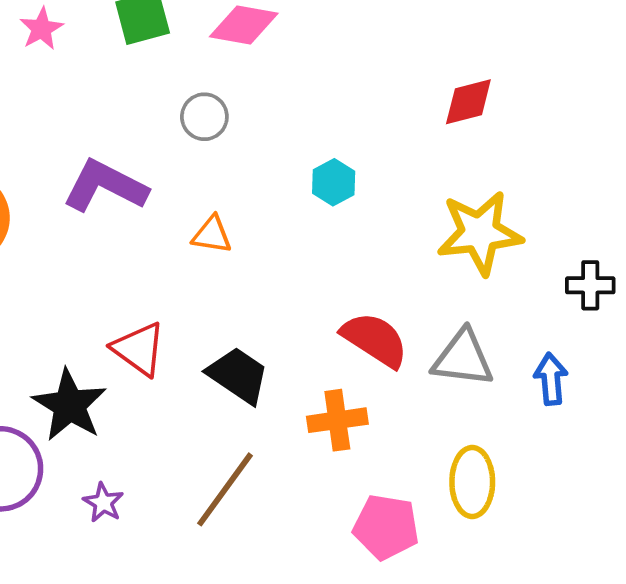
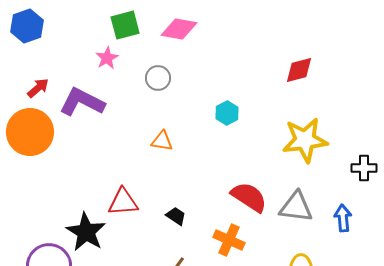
pink star: (41, 29) -> (107, 58), moved
purple L-shape: (105, 186) -> (82, 102), moved
red triangle: (139, 349) -> (123, 202), turned -40
black trapezoid: (238, 375) -> (176, 216), size x0.6
orange cross: (337, 420) -> (229, 240), turned 32

